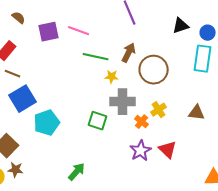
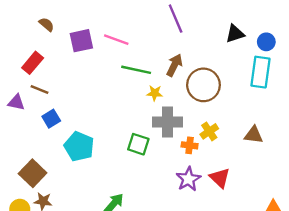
blue square: (23, 99) -> (51, 119), size x0.6
orange cross: (142, 122) -> (190, 145), turned -32
cyan pentagon: (47, 123) -> (79, 147), turned -30

